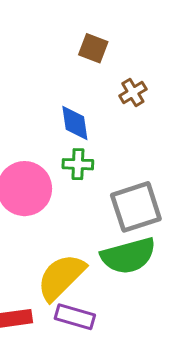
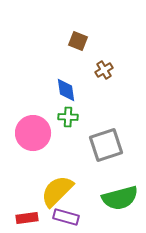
green semicircle: (128, 256) -> (120, 198), moved

